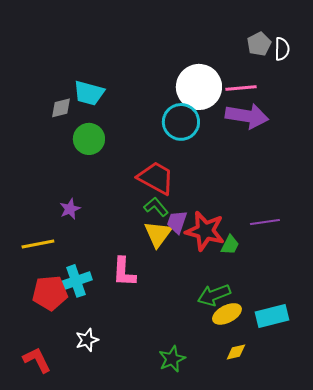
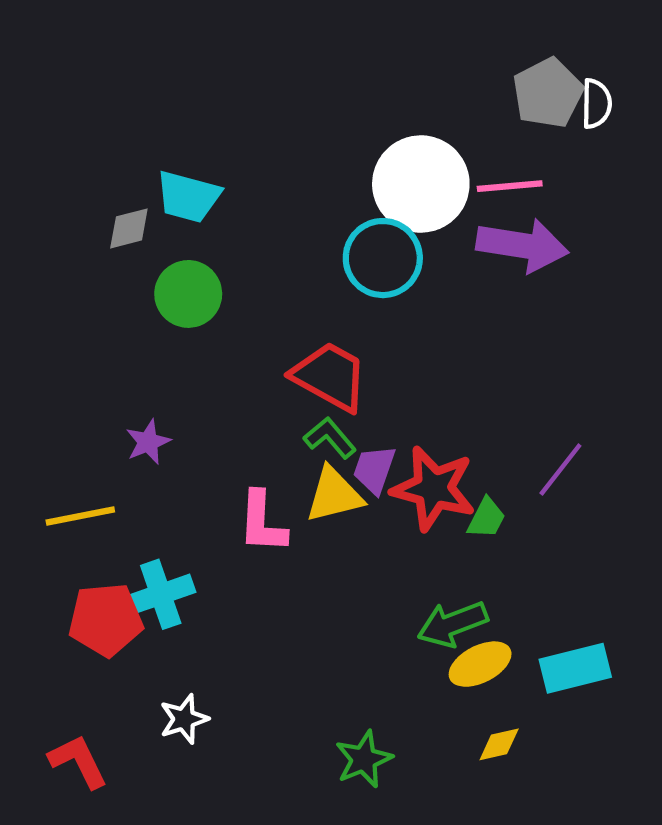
gray pentagon: (259, 44) -> (548, 93), size x1.4
purple line: (265, 222) -> (560, 469), turned -44
yellow triangle: (158, 234) -> (334, 495), turned 40
pink L-shape: (124, 272) -> (262, 522), moved

